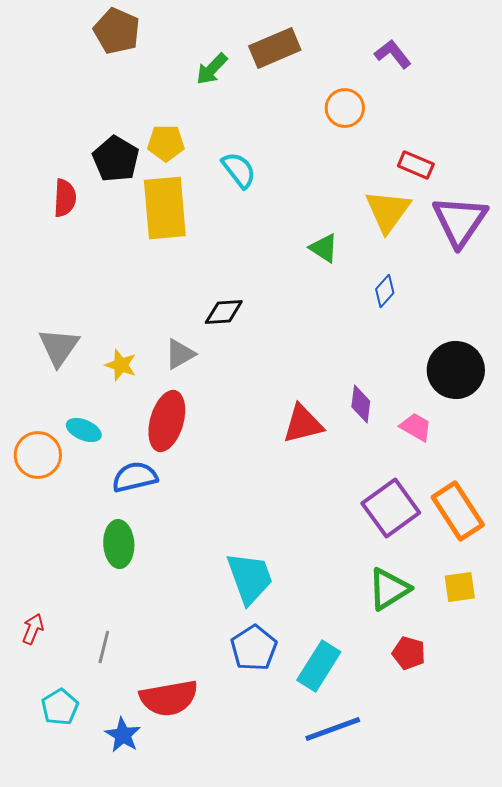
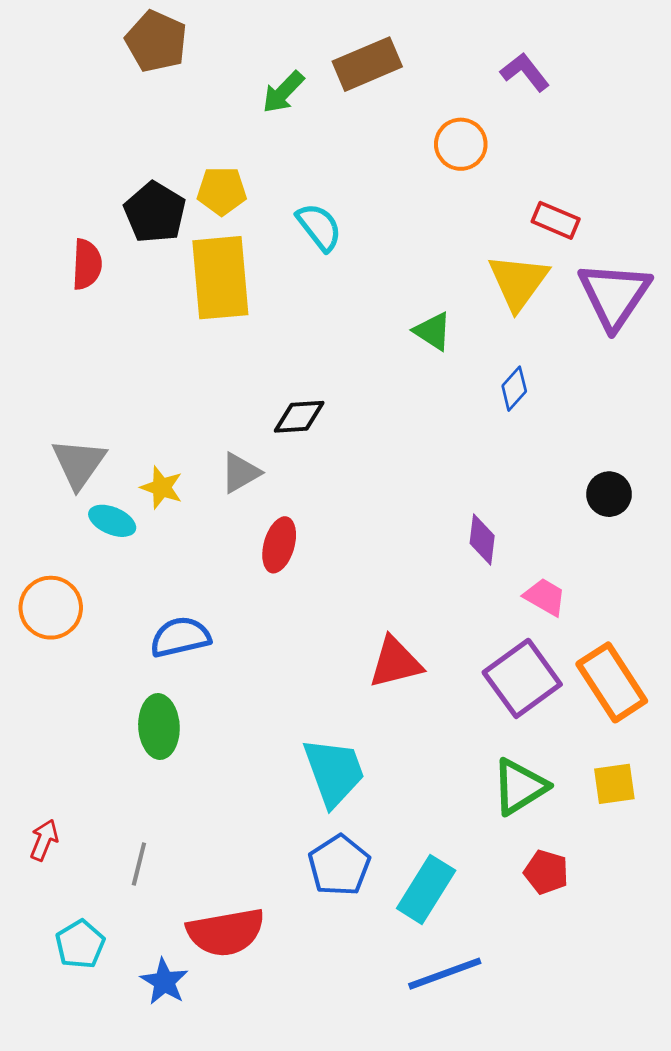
black circle: (456, 370) -> (609, 494), size x0.6
red ellipse: (167, 421) -> (279, 545), moved, size x0.7
red triangle: (303, 424) -> (395, 662), moved
pink trapezoid: (416, 427) -> (545, 597), moved
cyan ellipse: (84, 430) -> (112, 521), moved

